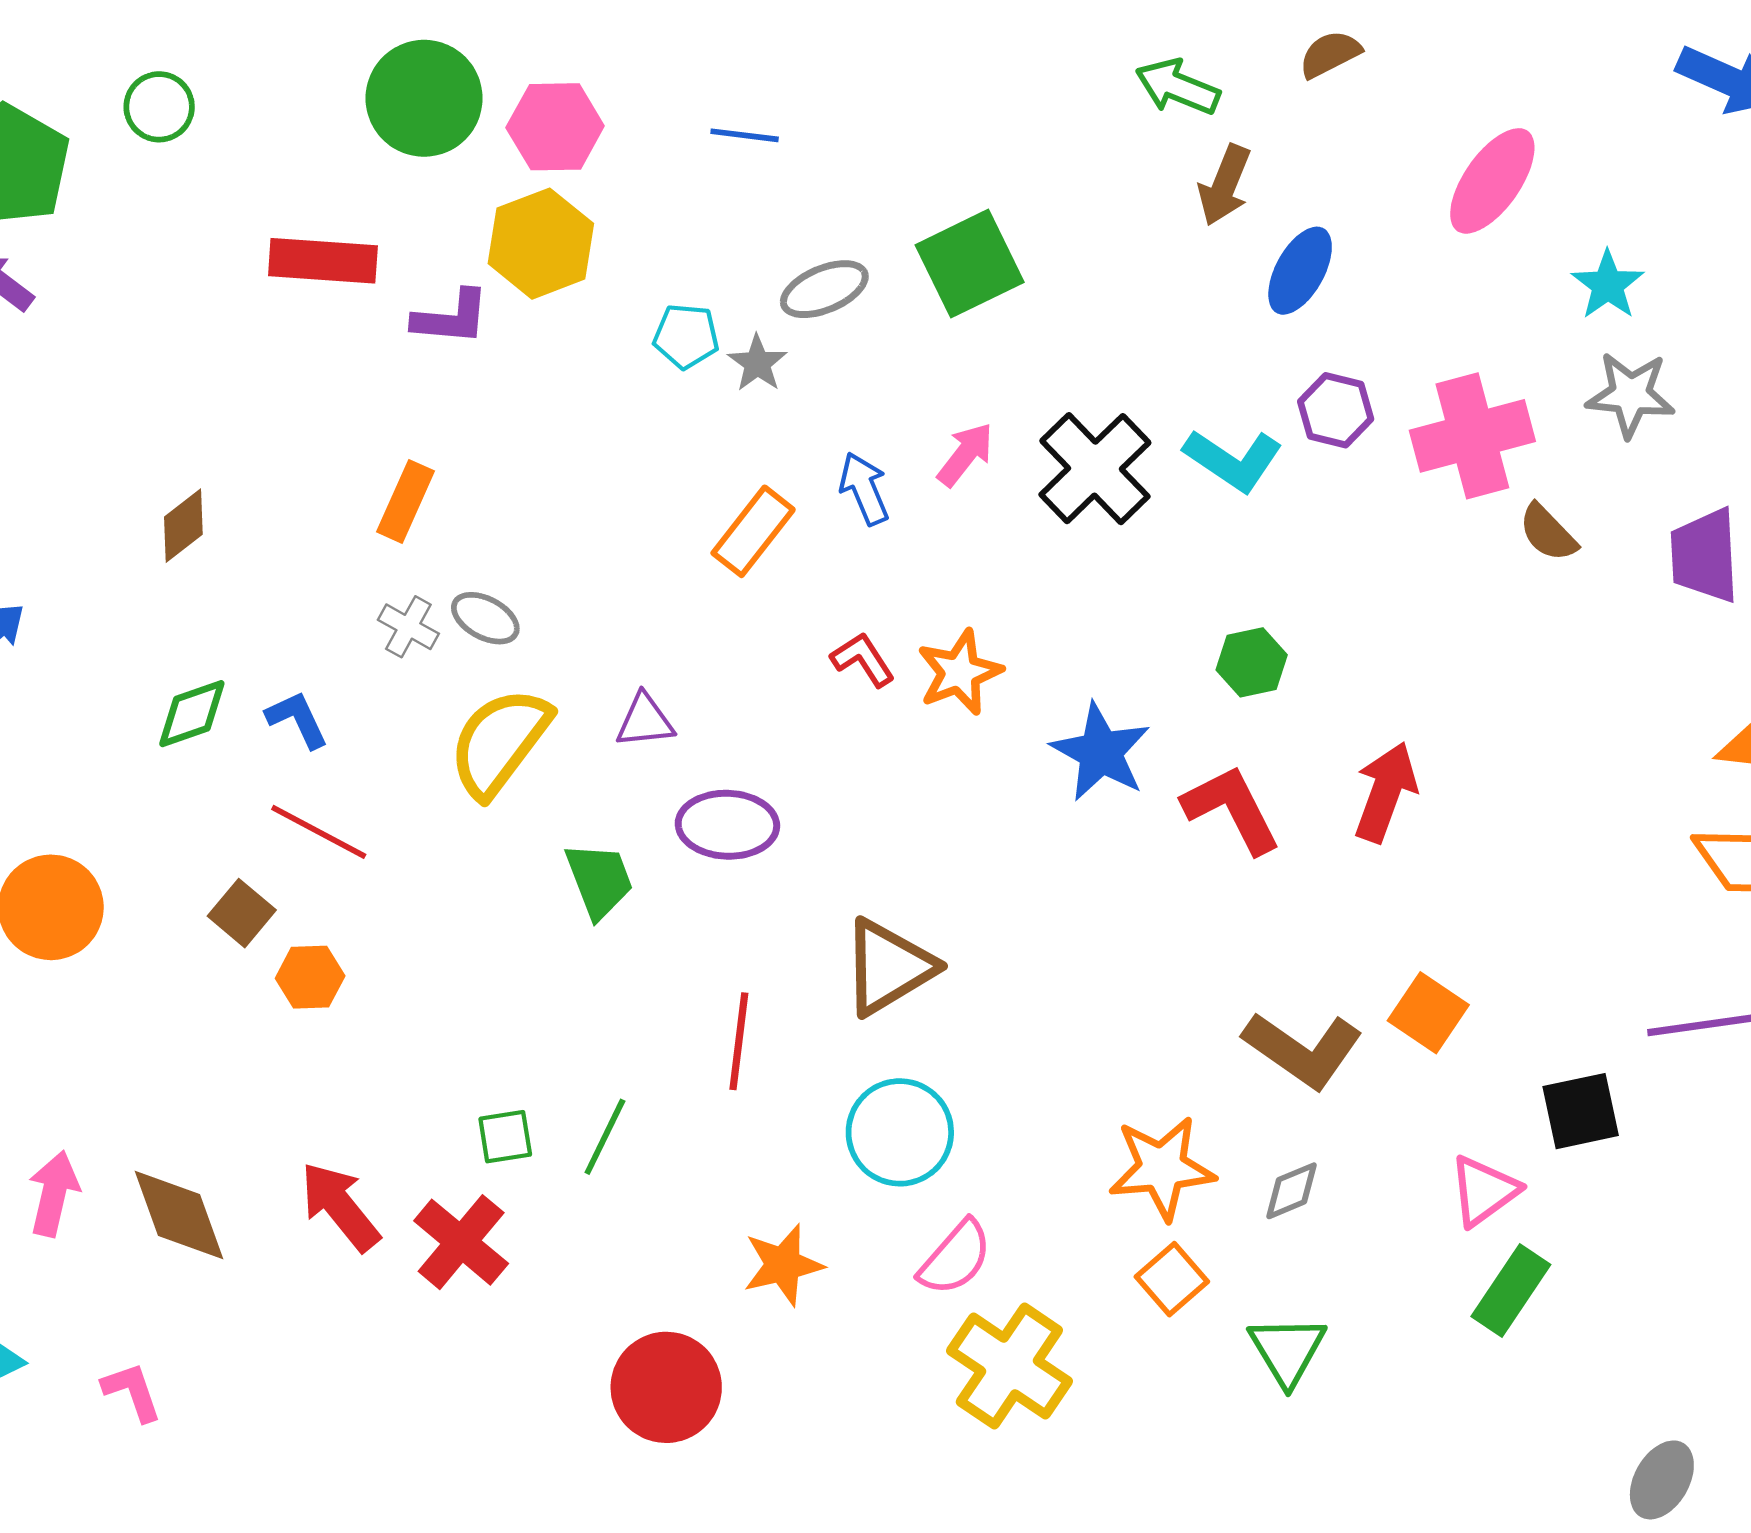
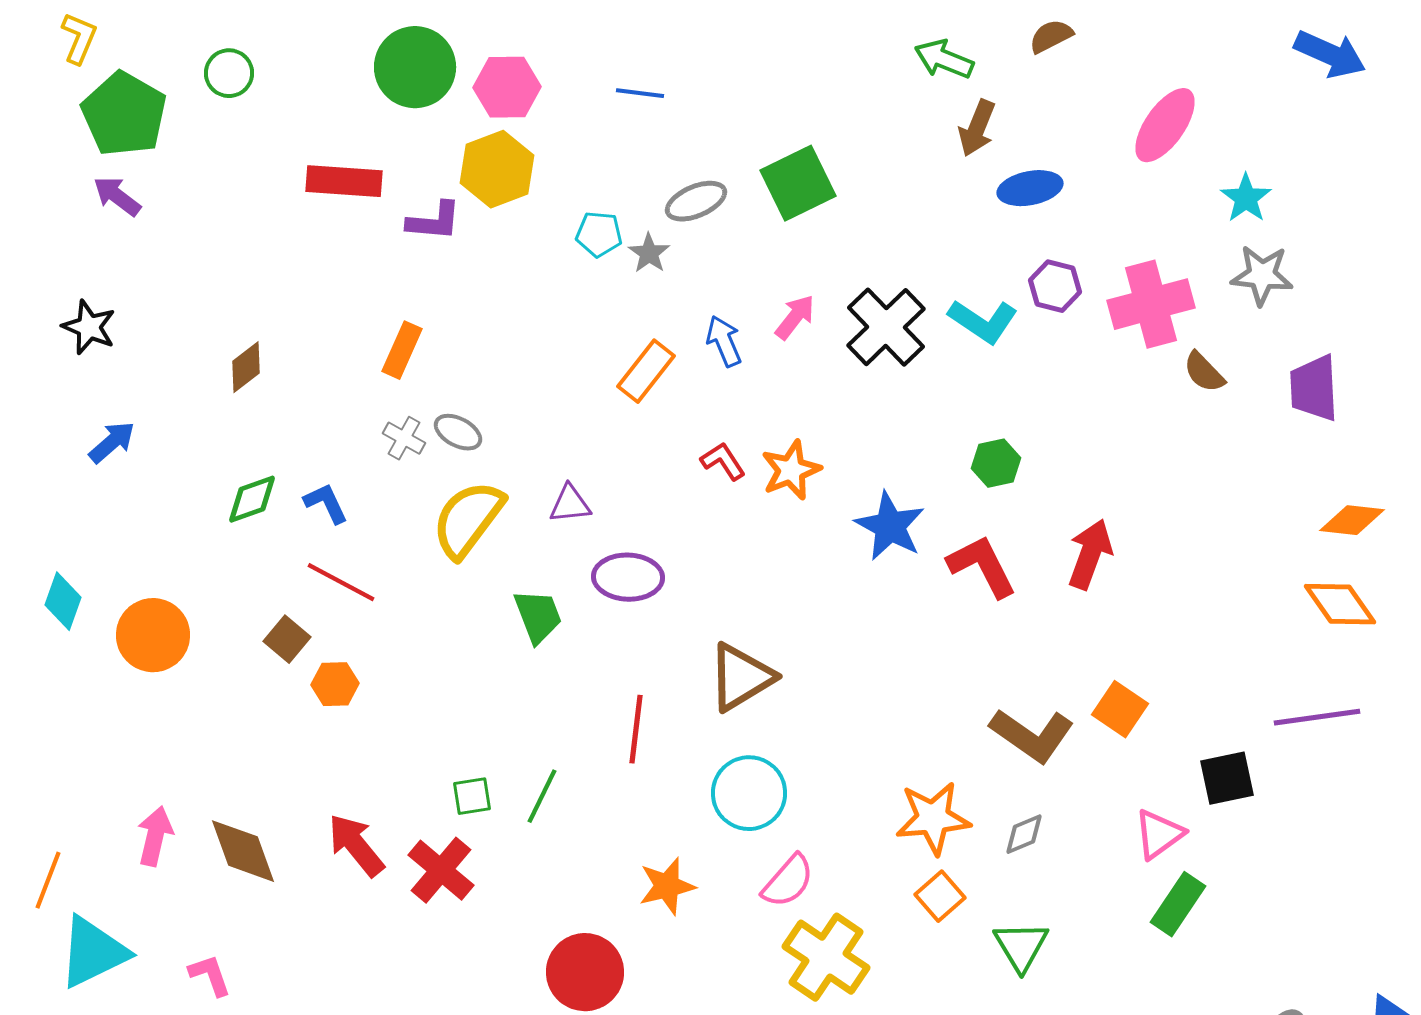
blue ellipse: (1300, 271) -> (1030, 188), turned 50

